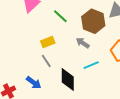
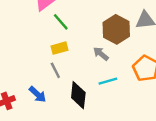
green line: (60, 16) -> (61, 22), moved

